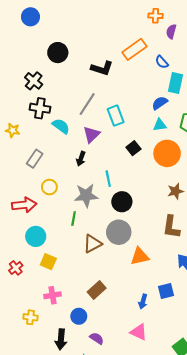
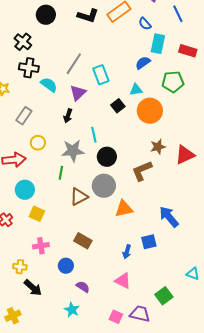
black L-shape: (102, 68) -> (88, 16), moved
cyan triangle: (160, 125) -> (136, 90), moved
brown L-shape: (171, 227) -> (142, 171), moved, turned 60
brown rectangle: (97, 290) -> (83, 241), turned 72
black arrow: (61, 339) -> (33, 288), moved, turned -54

